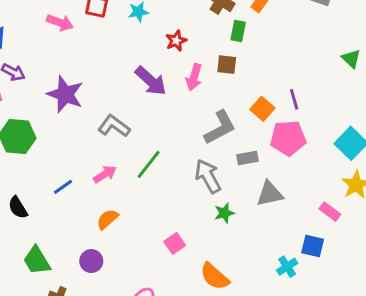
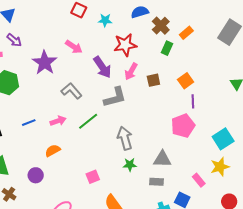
pink arrow: (60, 23) -> (74, 47), moved
red star: (176, 41) -> (125, 45), size x1.6
brown square: (227, 65) -> (153, 80), moved, turned -32
orange square: (262, 109) -> (186, 81), moved
gray L-shape: (220, 128) -> (115, 97), moved
pink pentagon: (288, 138) -> (183, 126), turned -30
gray rectangle: (247, 158) -> (157, 182), moved

